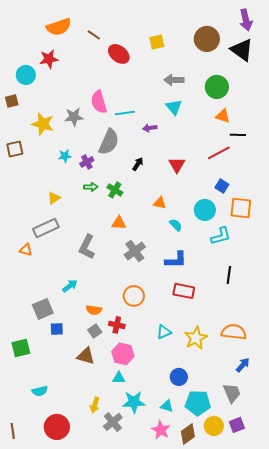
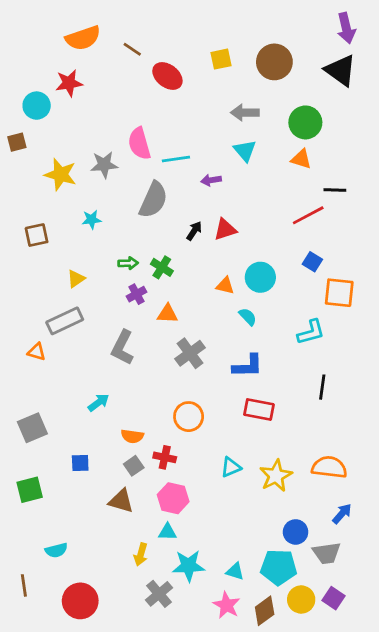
brown circle: (207, 39) -> (274, 62), moved
orange triangle: (223, 116) -> (301, 159), moved
brown square: (15, 149) -> (37, 235), moved
purple cross: (87, 162) -> (137, 294), moved
red triangle: (177, 165) -> (225, 229), moved, turned 42
cyan circle: (205, 210) -> (260, 277), moved
gray square: (43, 309) -> (32, 428), moved
blue circle: (179, 377) -> (296, 532), moved
gray trapezoid: (232, 393) -> (326, 553), turned 105
yellow arrow: (95, 405) -> (141, 554), moved
purple square: (237, 425) -> (334, 598), turned -35
brown line: (13, 431) -> (24, 585), moved

